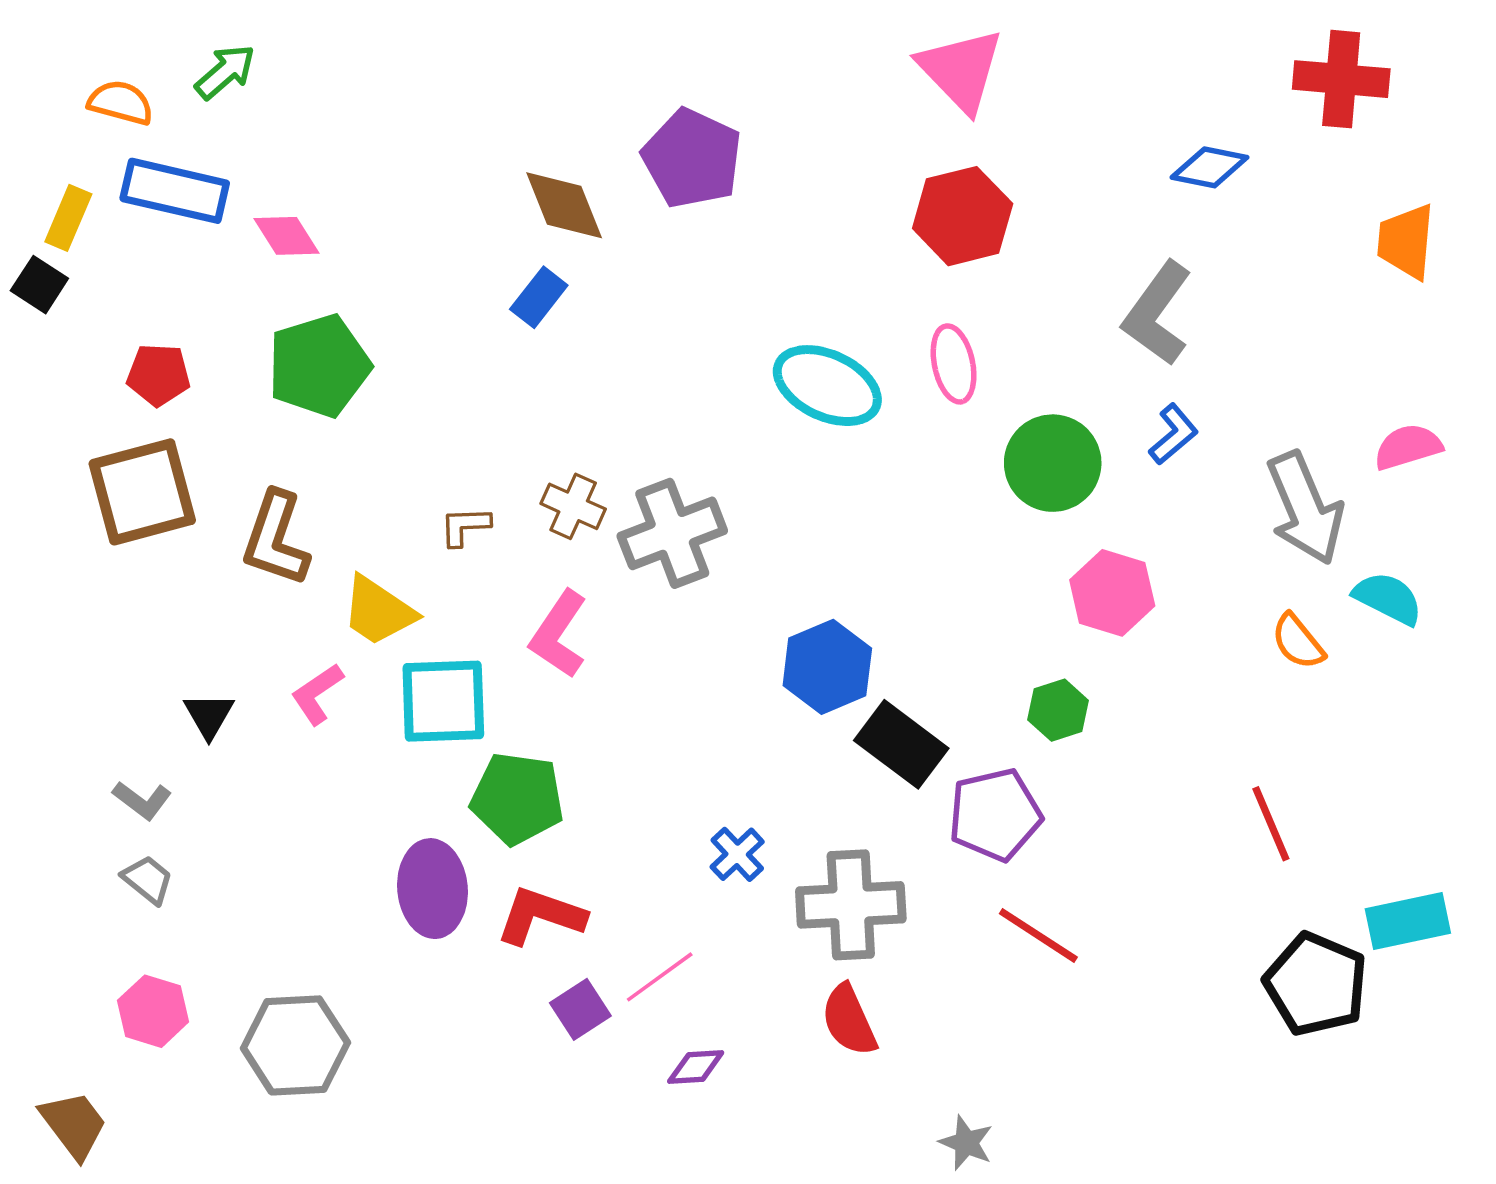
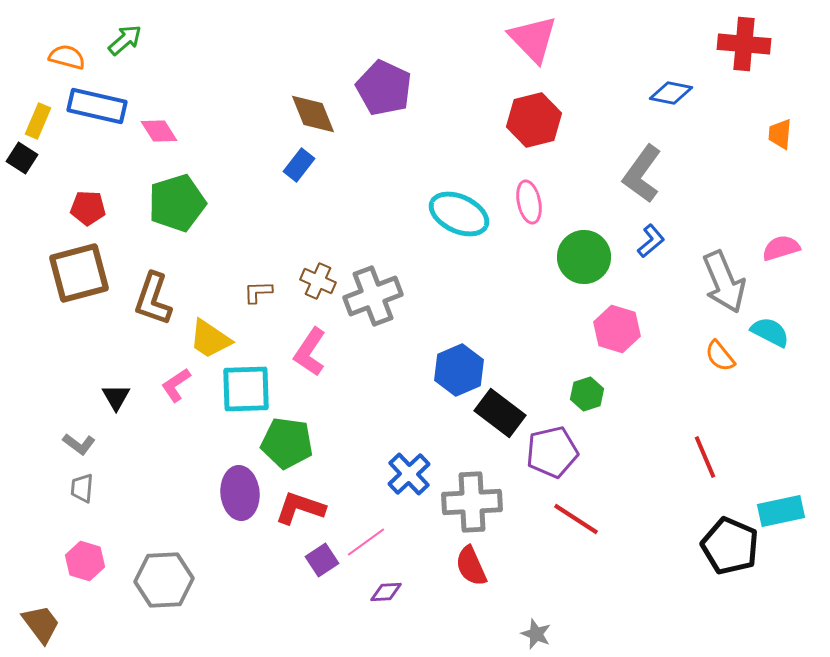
orange trapezoid: (1406, 241) -> (780, 134), size x0.7
blue cross: (737, 854) -> (409, 474), size x1.4
gray trapezoid: (148, 880) -> (82, 488), turned -124

